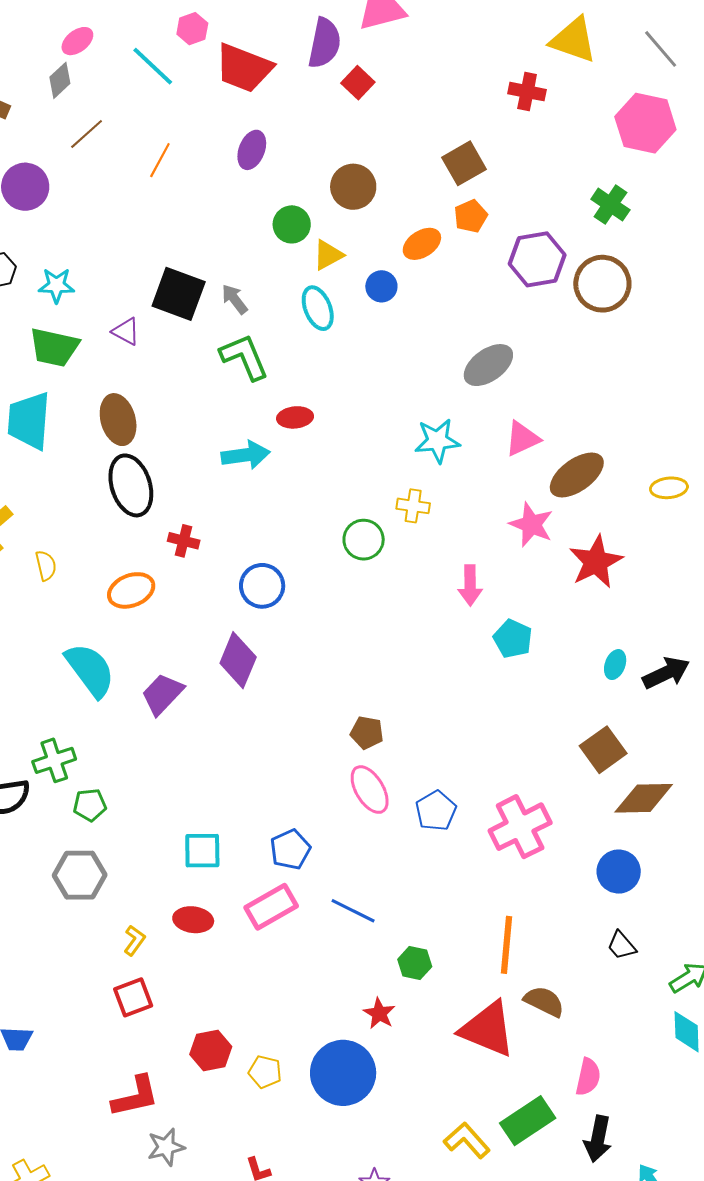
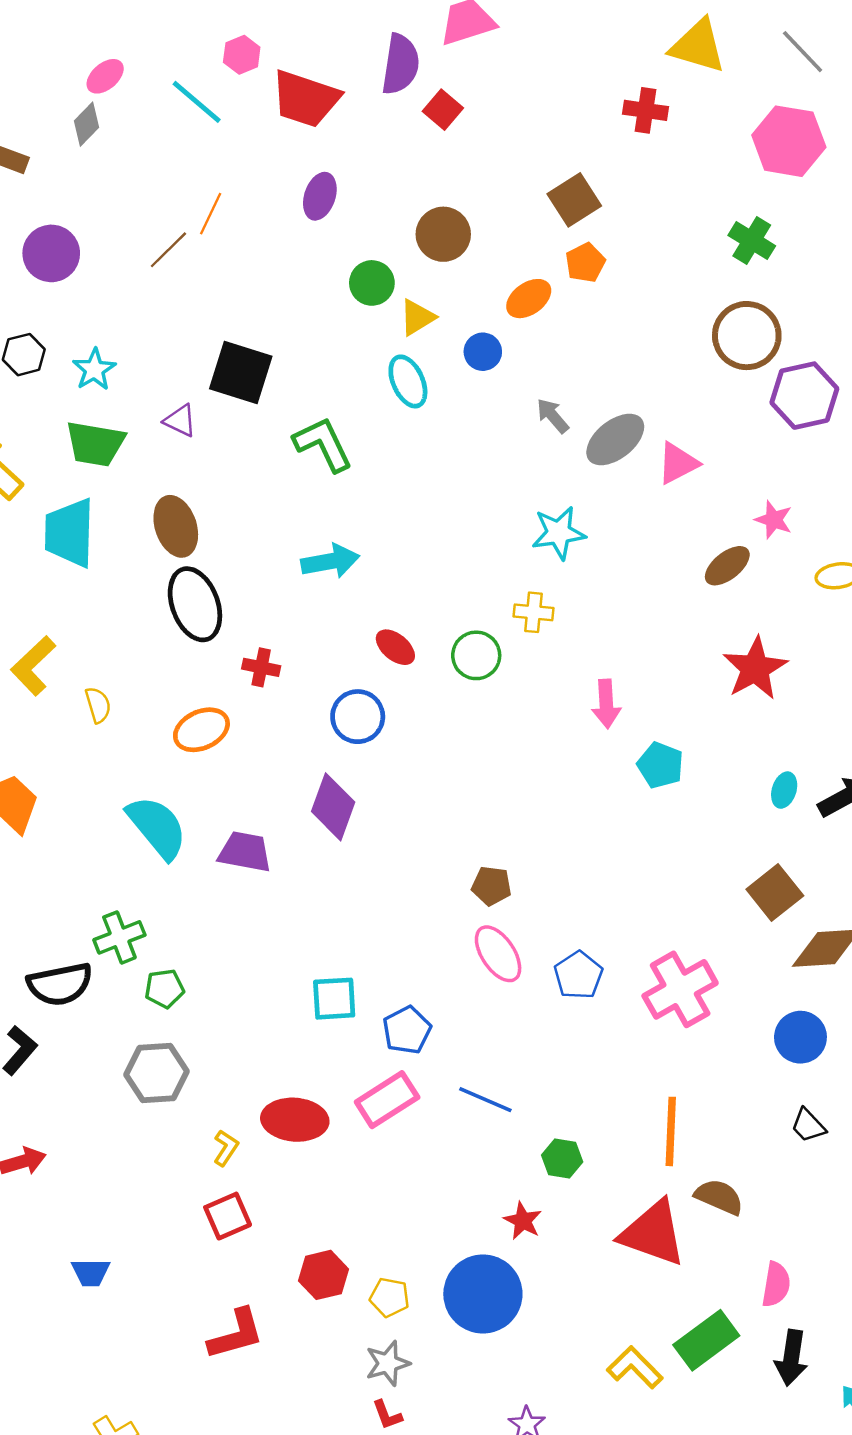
brown line: (87, 134) -> (168, 250), moved
purple hexagon: (537, 259) -> (804, 396), moved
cyan star: (56, 285) -> (94, 369), turned -30
gray arrow: (235, 299) -> (553, 416), moved
red ellipse: (295, 417) -> (395, 647), moved, turned 48
pink triangle: (522, 439) -> (678, 463), moved
brown ellipse: (577, 475) -> (727, 566), size x0.7
pink star: (531, 525) -> (774, 520), moved, size x0.7
purple trapezoid: (162, 694) -> (245, 852), turned 60
cyan square: (202, 851) -> (334, 999), moved
red ellipse: (193, 920) -> (295, 1120), size x1.4
gray star: (166, 1147) -> (388, 1363), moved

